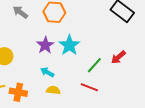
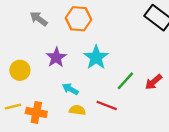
purple star: (45, 45) -> (56, 57), moved
red arrow: (118, 57) -> (153, 82), moved
red line: (89, 87) -> (107, 105), moved

